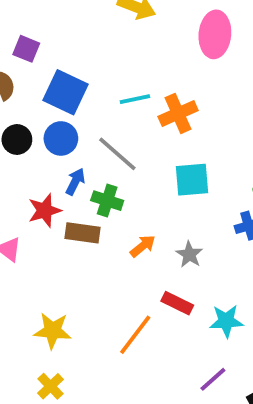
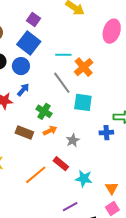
purple square: (26, 49) -> (34, 19), moved
orange cross: (178, 113) -> (84, 67), turned -30
gray line: (117, 154) -> (62, 83), moved
green cross: (107, 201) -> (44, 111), moved
brown rectangle: (82, 233) -> (24, 132), moved

